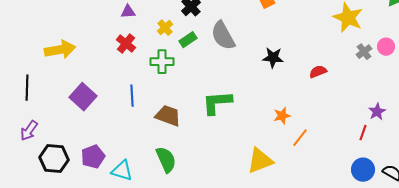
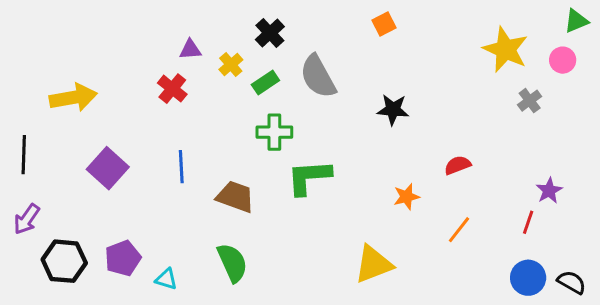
purple triangle: (128, 12) -> (190, 50), moved
pink circle: (386, 47) -> (563, 60), moved
green cross: (162, 62) -> (274, 132), moved
red semicircle: (318, 72) -> (458, 165), moved
orange line: (300, 138) -> (459, 230), moved
cyan triangle: (122, 171) -> (166, 279), size x0.7

